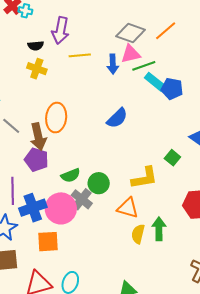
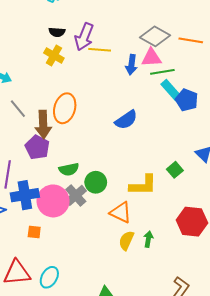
purple arrow: (61, 30) -> (84, 37), moved
orange line: (166, 31) -> (191, 40), turned 40
green arrow: (159, 229) -> (148, 239), size x0.7
orange square: (48, 242) -> (34, 232), size x0.6

